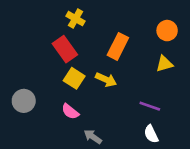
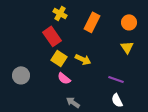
orange rectangle: (118, 46) -> (92, 22), moved
yellow triangle: (164, 64) -> (127, 47), turned -48
pink semicircle: (70, 111) -> (64, 78), moved

